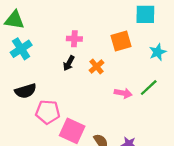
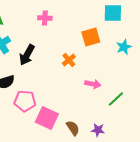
pink cross: (74, 39) -> (45, 18), moved
black arrow: (69, 63) -> (27, 55), moved, size x1.5
green line: (149, 88) -> (116, 99), moved

